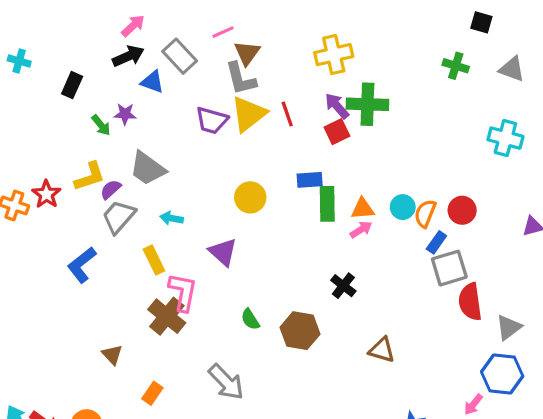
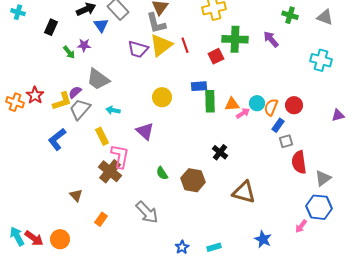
blue triangle: (152, 82) -> (101, 25), turned 35
purple arrow: (337, 106) -> (271, 39), moved
yellow L-shape: (90, 177) -> (62, 101), moved
pink arrow: (361, 230) -> (243, 113), moved
gray square: (449, 268) -> (286, 141), size x0.6
brown triangle: (382, 350) -> (244, 192), size x1.4

